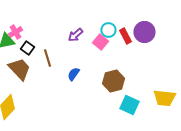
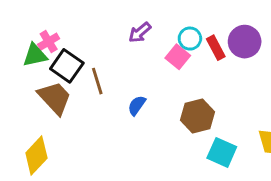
purple arrow: (75, 35) -> (140, 32), moved
black square: (27, 48) -> (67, 66), size x1.5

